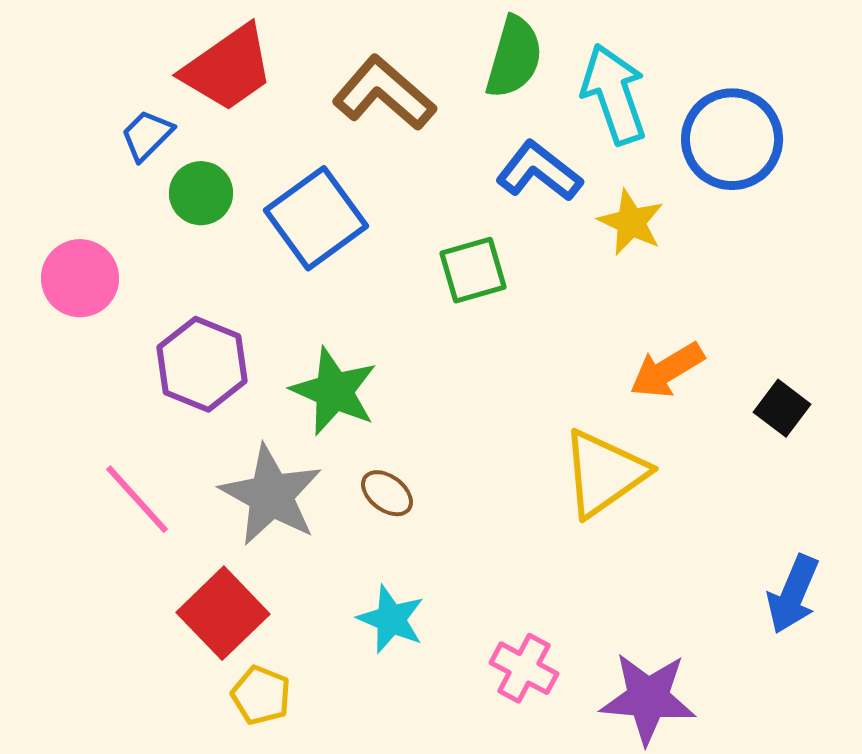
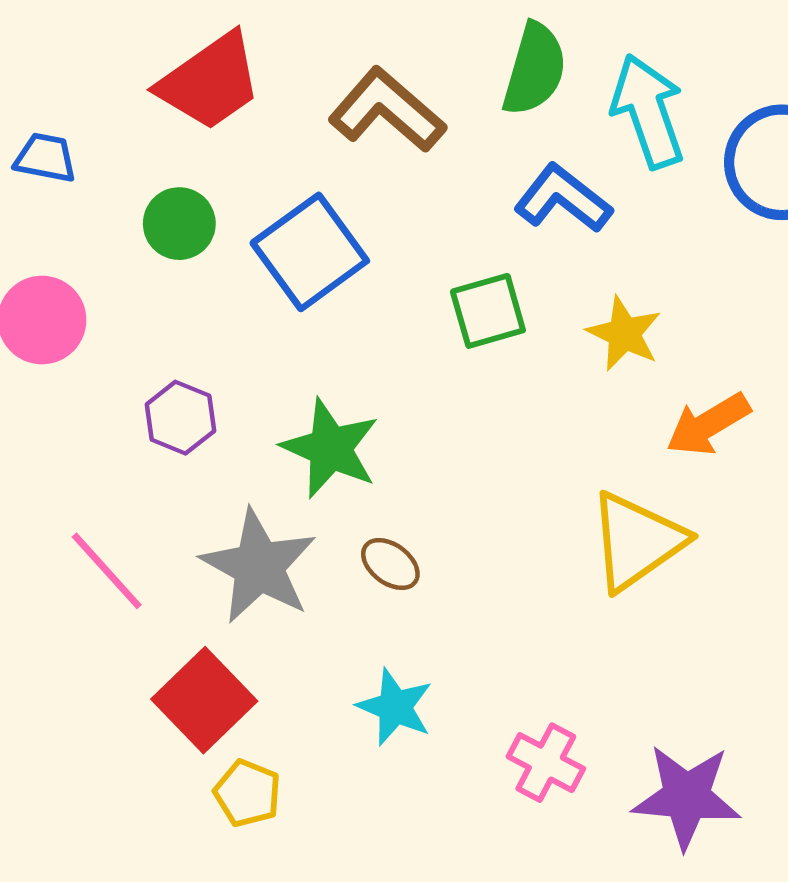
blue trapezoid: (147, 135) -> (45, 158), moved, turned 56
yellow star: (631, 222) -> (624, 334), moved
purple hexagon: (202, 364) -> (180, 418), size x0.7

